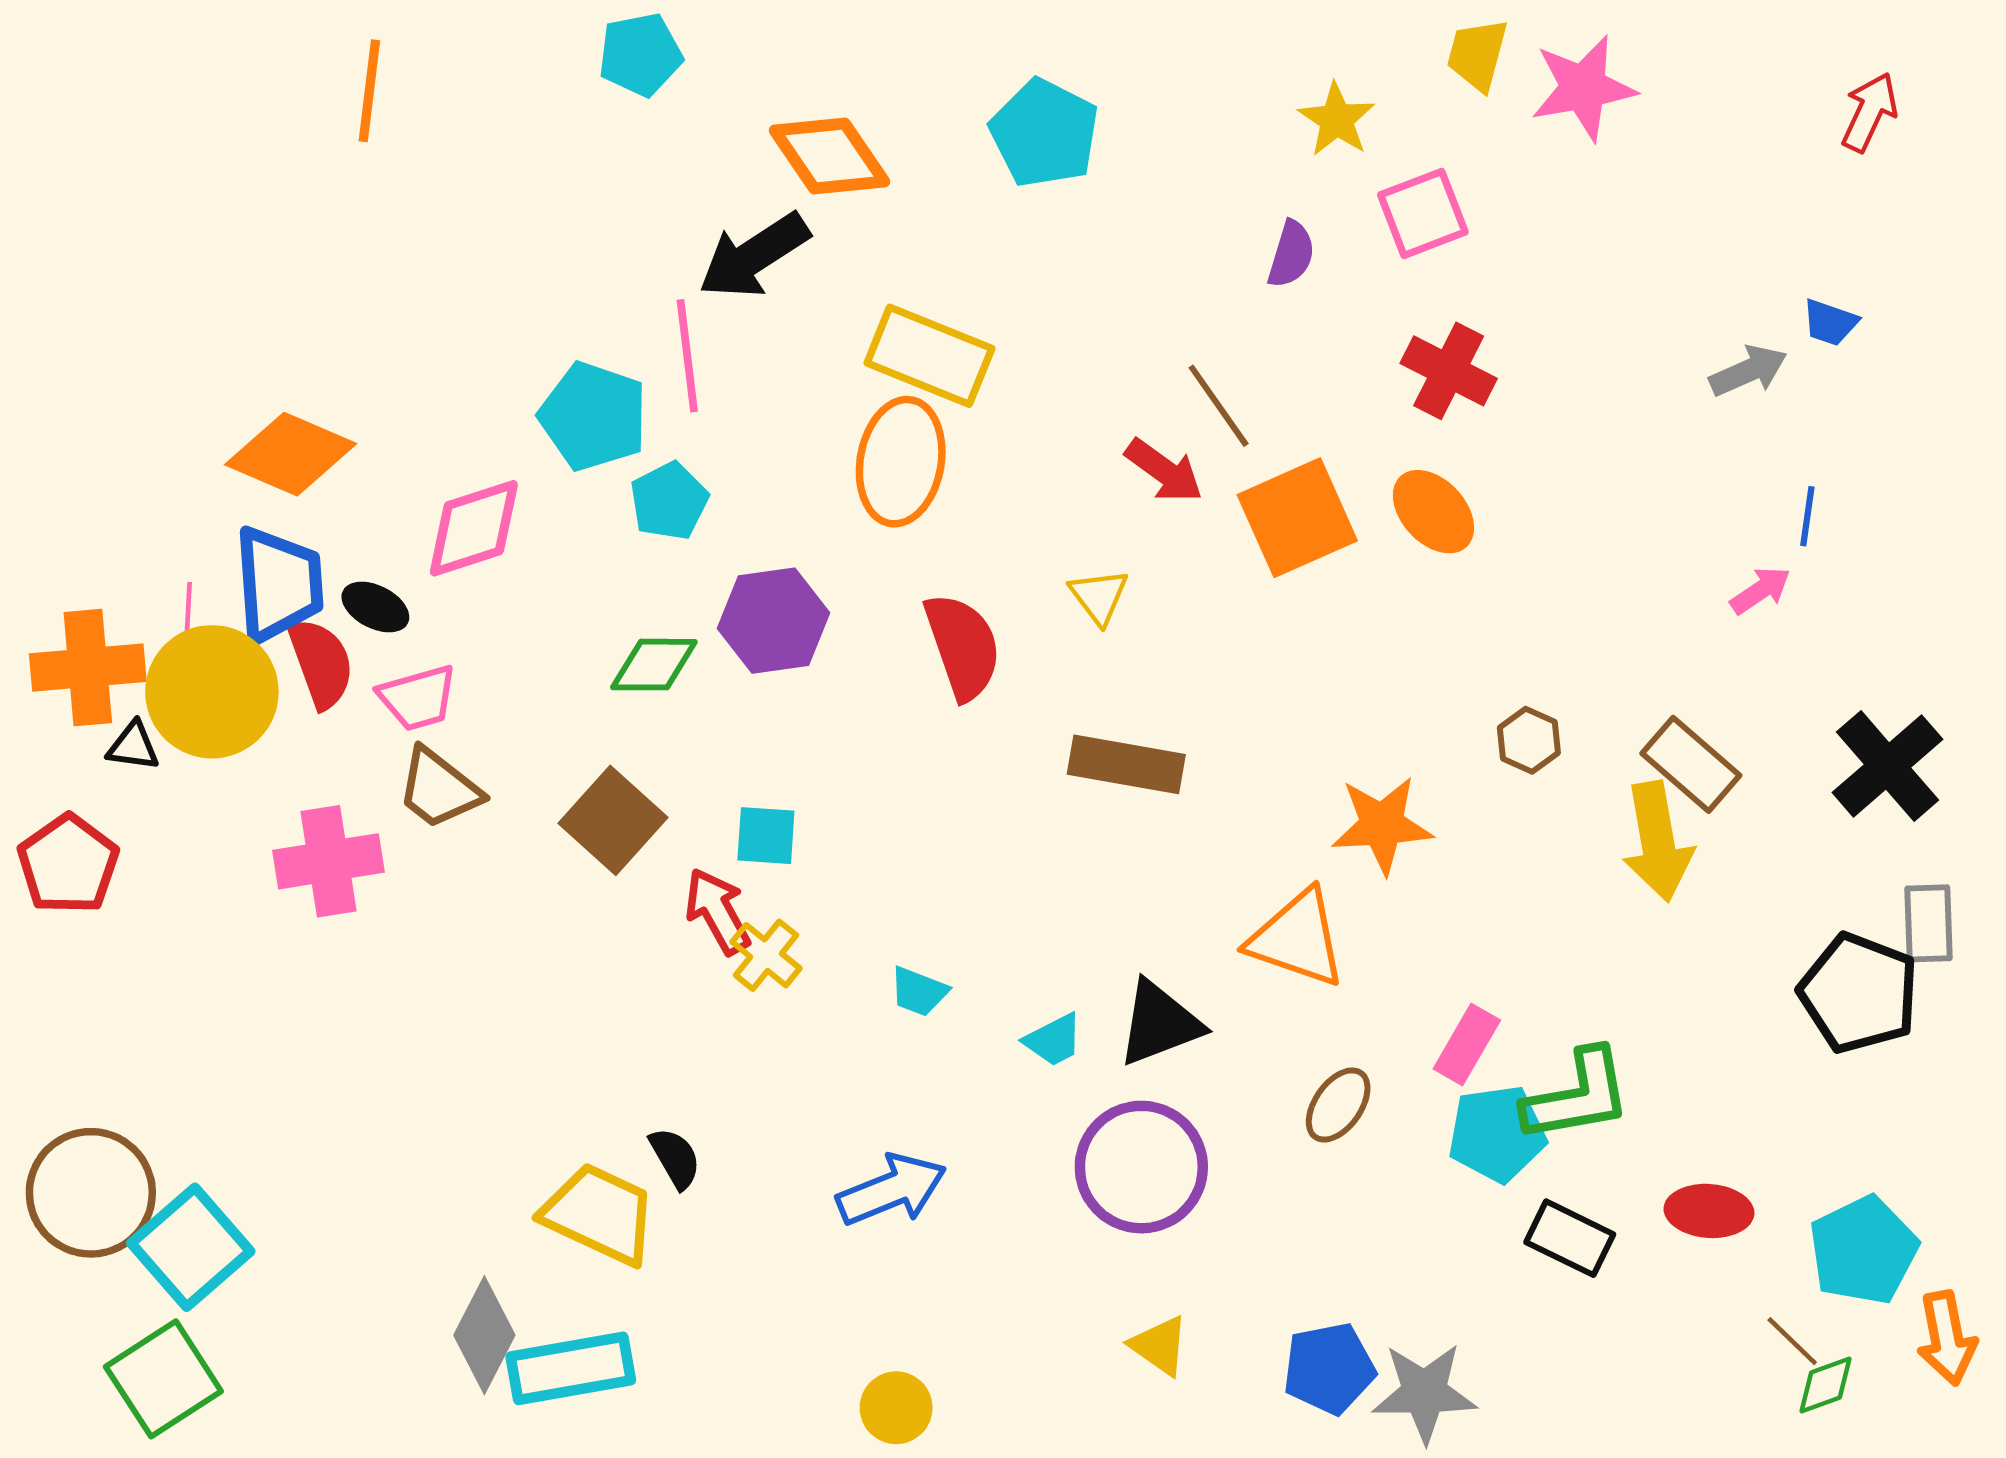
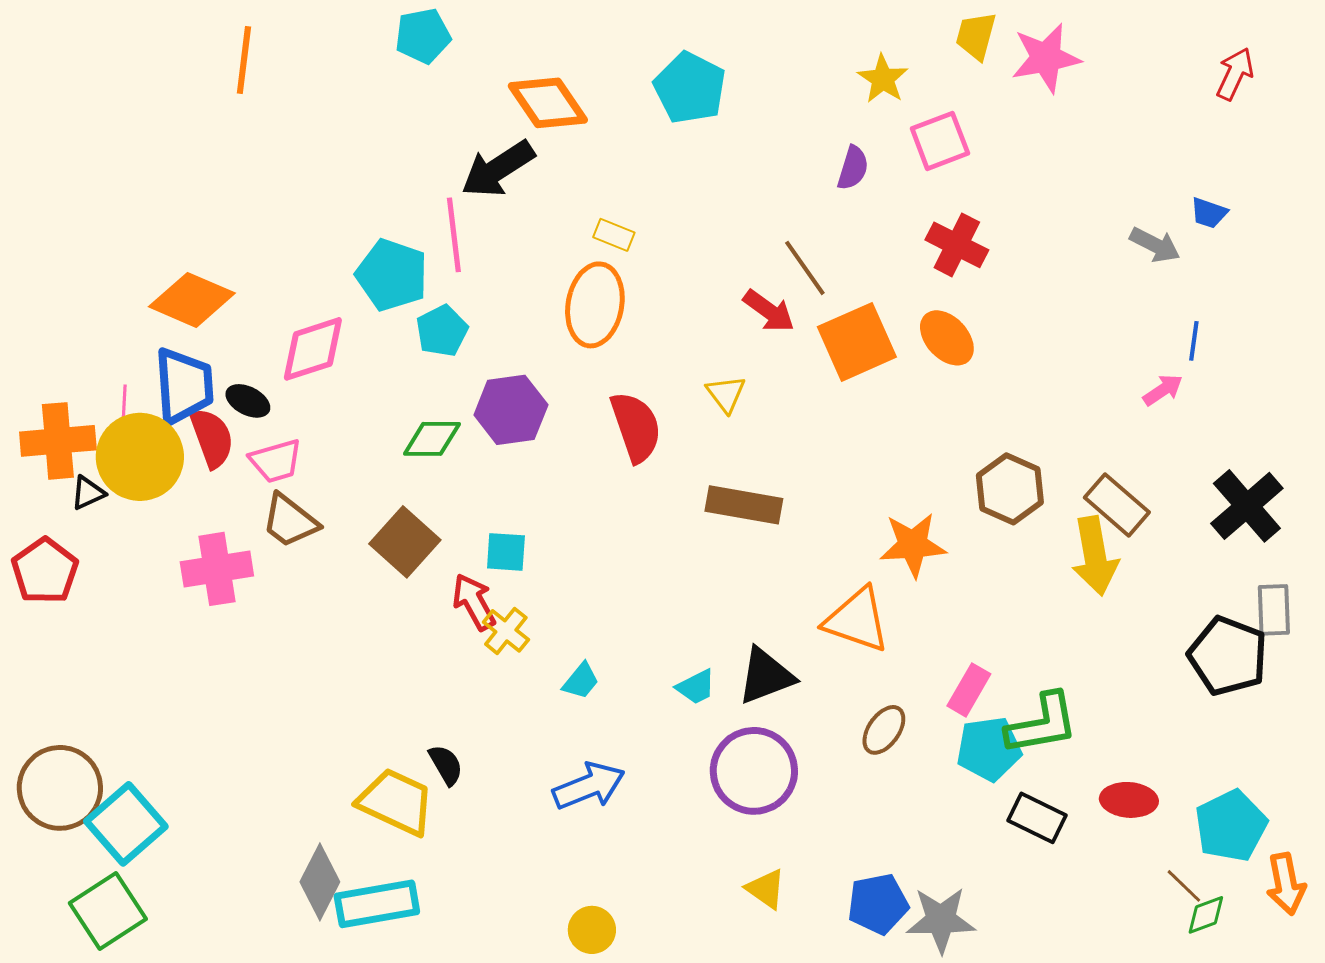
yellow rectangle: (929, 356) -> (614, 235), size x0.5
gray arrow: (1748, 371) -> (1155, 245), turned 51
brown hexagon: (1529, 740) -> (1010, 489), size x1.6
black triangle: (133, 746) -> (88, 493), turned -33
cyan trapezoid: (919, 991) -> (581, 681), moved, turned -72

